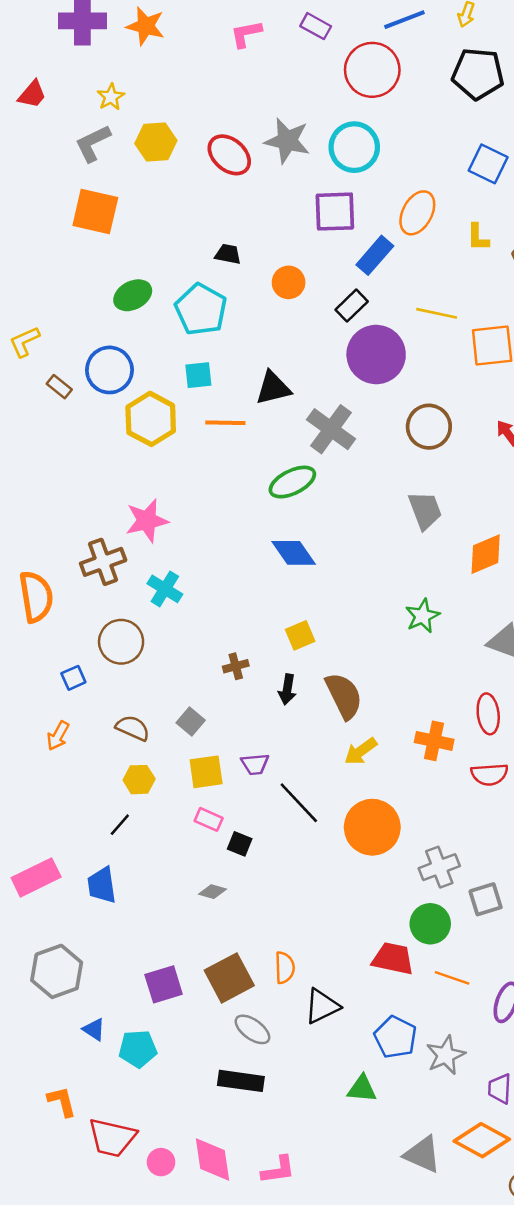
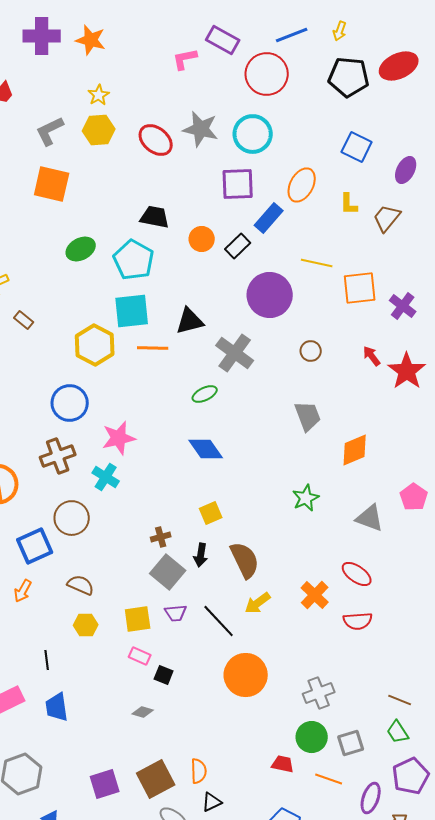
purple rectangle: (316, 26) -> (223, 40), size x1.4
pink L-shape: (246, 34) -> (185, 59), moved
yellow star: (111, 97) -> (99, 95), moved
black trapezoid: (228, 254) -> (155, 217), size x1.4
black rectangle: (352, 306) -> (238, 246), moved
blue circle: (109, 370) -> (70, 403), moved
cyan square: (198, 375) -> (132, 311), size x1.6
brown circle: (429, 427) -> (311, 351), size x0.6
green ellipse: (292, 482) -> (205, 394), size x0.7
pink star: (147, 521) -> (119, 438), moved
blue square: (73, 678) -> (35, 546), size x1.8
red ellipse: (488, 714) -> (357, 574), turned -48
gray square: (191, 722) -> (168, 572), moved, size x1.6
orange cross: (434, 741) -> (315, 595), turned 32
black line: (299, 803) -> (219, 621), moved
black line: (120, 825) -> (47, 660), moved, turned -48
orange circle: (372, 827) -> (246, 675), moved
gray square: (486, 899) -> (351, 743), moved
red trapezoid: (393, 959) -> (283, 764), size x0.7
black triangle: (322, 1006) -> (212, 802), moved, size x0.7

